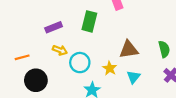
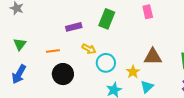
green rectangle: (89, 21) -> (107, 19), moved
purple rectangle: (54, 27) -> (74, 27), moved
cyan triangle: (133, 77) -> (147, 87), moved

